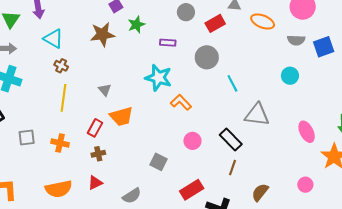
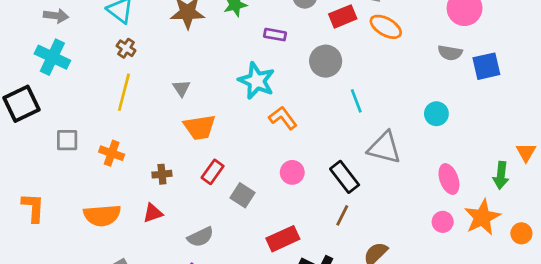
orange ellipse: (263, 22) -> (386, 27), moved
cyan circle: (290, 76) -> (436, 114), moved
red rectangle: (95, 128) -> (213, 172), moved
pink circle: (305, 185) -> (443, 222), moved

